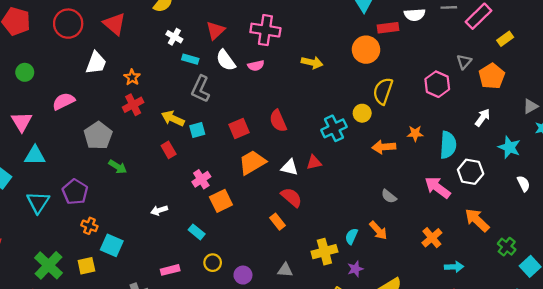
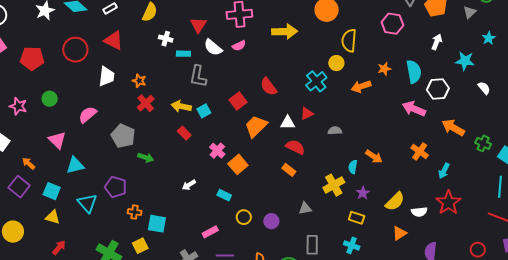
yellow arrow: (312, 63) -> (285, 32), size x1.4
gray triangle: (530, 106) -> (470, 12), moved
gray semicircle: (389, 196) -> (335, 131), moved, turned 152
cyan arrow: (454, 267) -> (444, 171), turned 133

